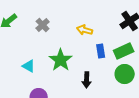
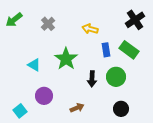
green rectangle: (124, 51) -> (129, 50), turned 60
green circle: (125, 74) -> (116, 77), moved

